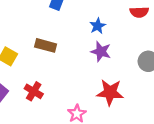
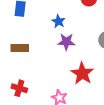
red star: (110, 92) -> (82, 73), turned -30

